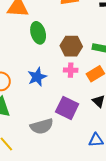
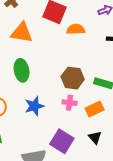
green ellipse: (38, 33) -> (22, 70), moved

